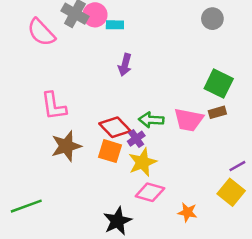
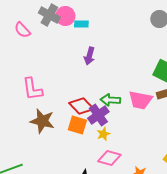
pink semicircle: (41, 32) -> (22, 30), size x0.7
purple cross: (136, 139) -> (98, 115), size x1.5
brown star: (66, 146) -> (42, 121), turned 30
yellow star: (142, 162) -> (103, 134), size x0.6

